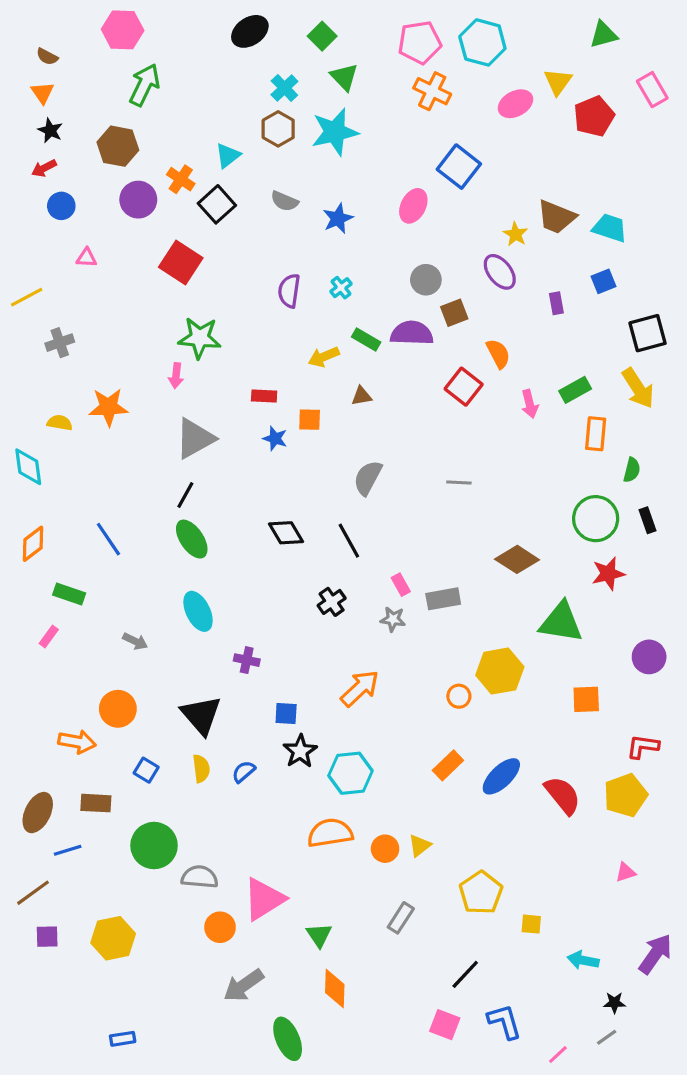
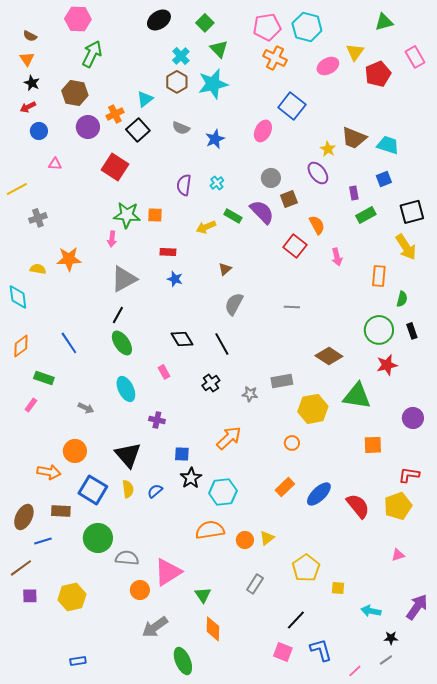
orange cross: (181, 179) -> (115, 114), turned 30
purple semicircle: (412, 333) -> (262, 212), turned 44
green rectangle: (575, 390) -> (366, 215), moved
brown triangle: (361, 396) -> (225, 269), moved, turned -32
orange square: (310, 420) -> (155, 215), moved
pink rectangle: (401, 585) -> (164, 372), moved
yellow hexagon: (500, 671) -> (313, 409), moved
blue square: (146, 770) -> (93, 490), size x1.8

